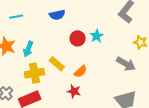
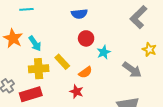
blue semicircle: (57, 15) -> (79, 14), moved
cyan star: (97, 36) -> (104, 52), moved
cyan arrow: (28, 49) -> (35, 43), turned -63

